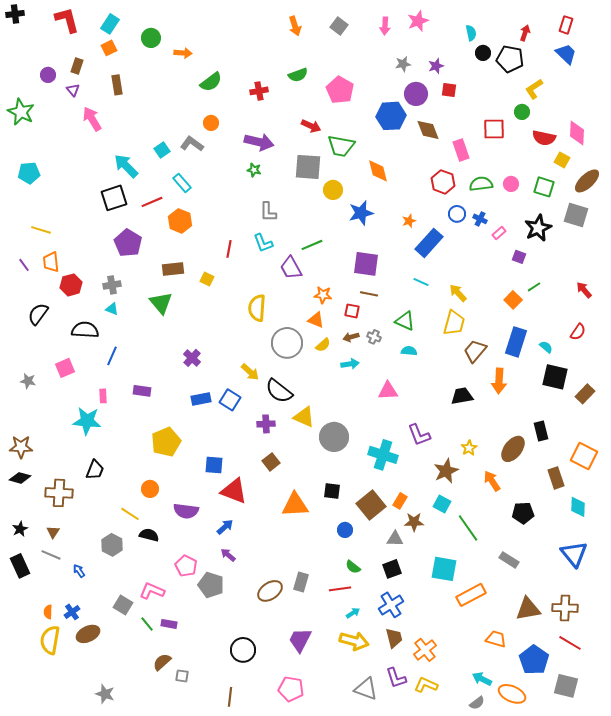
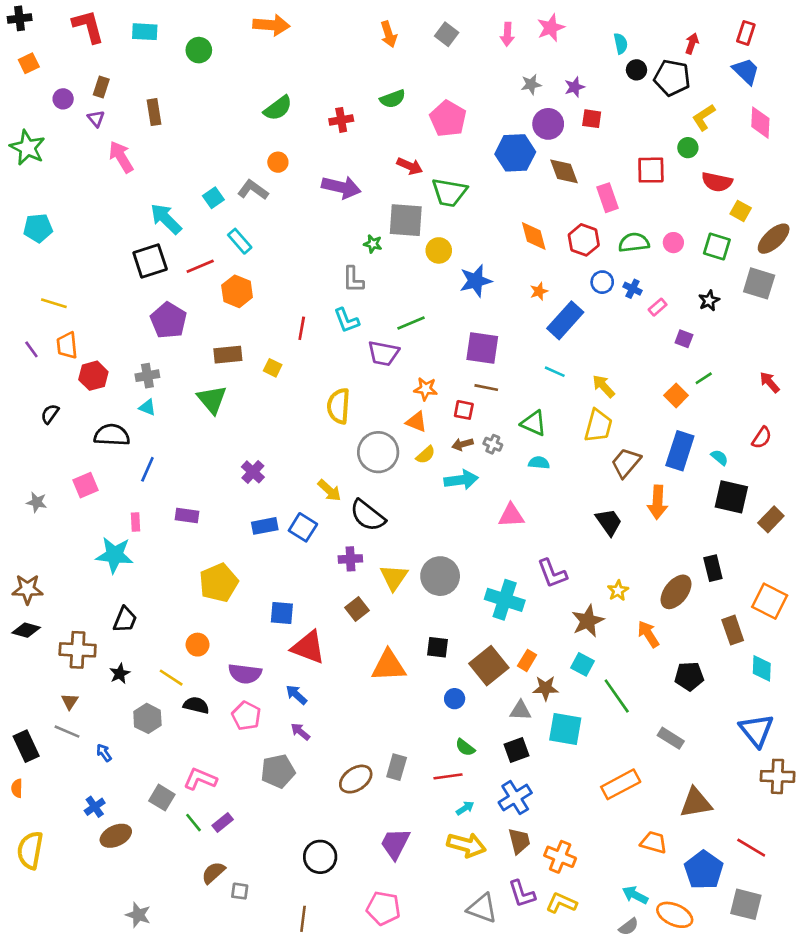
cyan rectangle: (110, 24) -> (145, 32), turned 60
orange square: (109, 48) -> (29, 63), moved
orange arrow: (183, 53) -> (271, 25), moved, size x1.5
pink diamond: (577, 133) -> (760, 123), moved
green star: (254, 170) -> (373, 244), moved
orange diamond: (378, 171) -> (534, 236), moved
black star: (538, 228) -> (709, 301), size x0.6
purple trapezoid: (291, 268) -> (383, 353), turned -50
black semicircle: (38, 314) -> (50, 414), size x0.7
cyan arrow: (350, 364) -> (461, 480), size x1.4
black trapezoid: (462, 396) -> (609, 522), turned 65
yellow triangle: (304, 417) -> (394, 577), moved, turned 40
blue arrow: (225, 527) -> (296, 695), turned -96
black star: (20, 529) -> (120, 674), moved
pink pentagon: (186, 566) -> (246, 716), moved
cyan square: (444, 569) -> (565, 729), moved
gray pentagon: (211, 585) -> (278, 771), turned -30
brown cross: (565, 608) -> (778, 776), moved
orange semicircle: (48, 612) -> (17, 788), moved
purple rectangle: (169, 624) -> (223, 823), turned -49
yellow semicircle: (50, 640) -> (30, 850), moved
orange cross: (425, 650) -> (560, 857), turned -30

